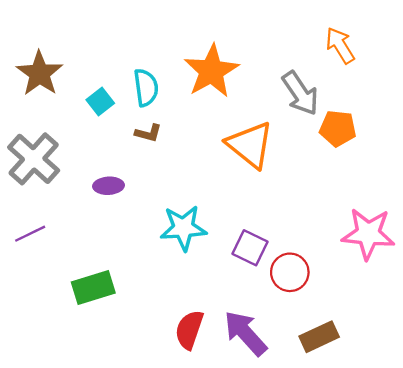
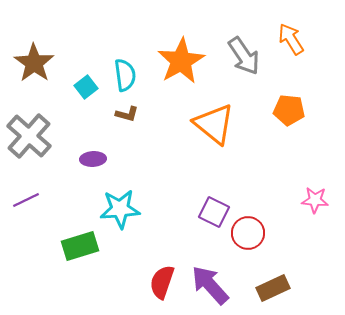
gray arrow: (300, 93) -> (244, 56), moved
cyan star: (183, 228) -> (120, 209), moved
pink star: (368, 234) -> (315, 200), size x0.6

